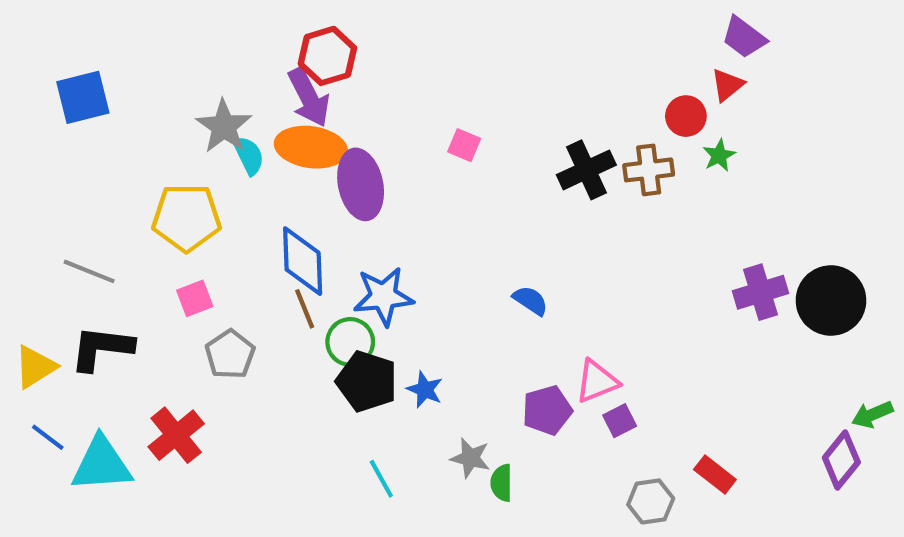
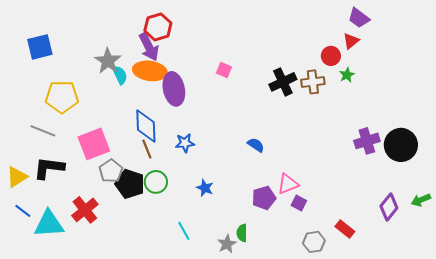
yellow pentagon: (186, 218) -> (62, 97), moved
blue star: (383, 296) -> (185, 143), size x0.7
pink square: (195, 298) -> (94, 144), size x1.8
green circle: (350, 342) -> (156, 182), moved
black pentagon: (367, 381) -> (130, 184), moved
purple square: (620, 421) -> (299, 203), turned -35
gray star: (470, 458) -> (227, 244), moved, turned 30
purple diamond: (841, 460) -> (389, 207), moved

